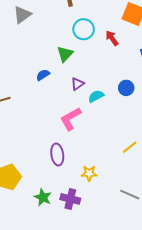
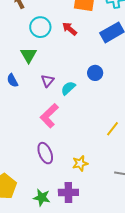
blue semicircle: (43, 75) -> (12, 80), turned -72

